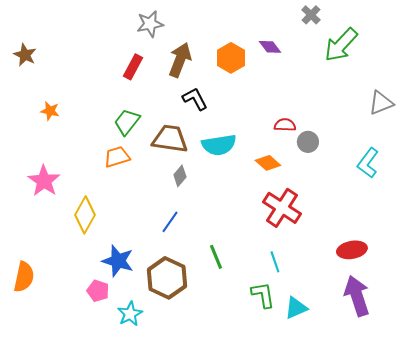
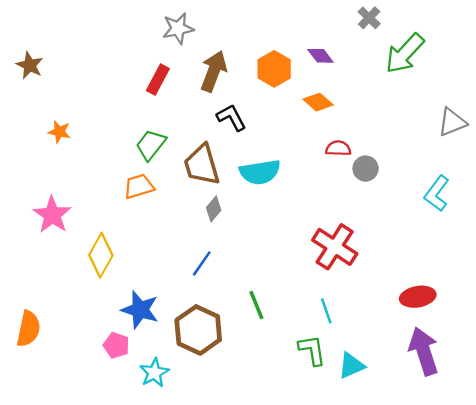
brown trapezoid: (170, 139) -> (202, 165), turned -114
orange diamond: (268, 163) -> (318, 102), moved

